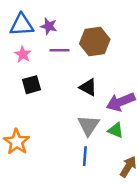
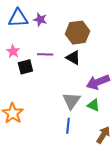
purple line: (60, 50) -> (45, 54), moved
pink star: (23, 54) -> (13, 51), moved
black triangle: (88, 87) -> (73, 58), moved

